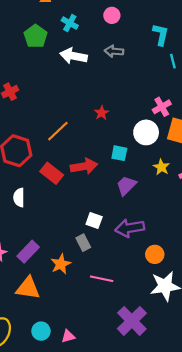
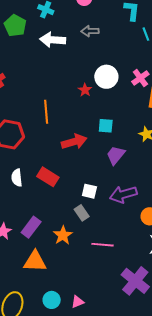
orange line: (58, 131) -> (46, 112), turned -45
white circle: (146, 132) -> (106, 77), moved
red rectangle: (52, 173) -> (48, 177), moved

